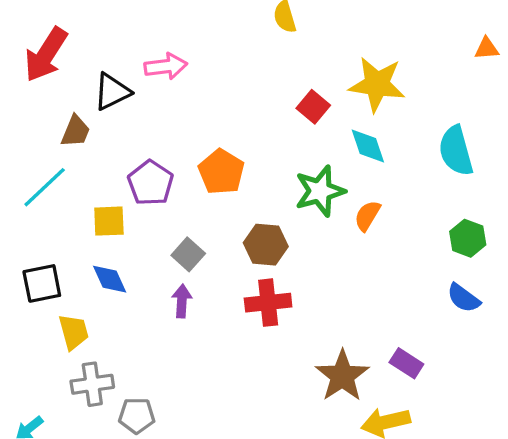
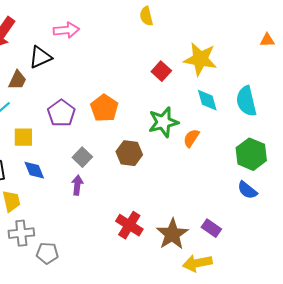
pink arrow: (166, 66) -> (66, 30), moved
cyan diamond: (368, 146) -> (207, 100), moved
yellow square: (109, 221) -> (23, 137), moved
green hexagon: (468, 238) -> (251, 154), size x1.4
red cross: (268, 303) -> (129, 225), moved, turned 36

